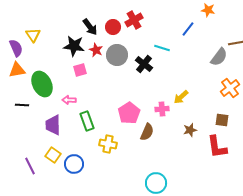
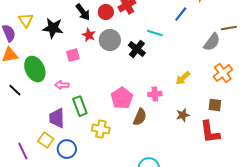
black star: (74, 46) -> (53, 28), moved
yellow arrow: (181, 97) -> (183, 78), moved
black line: (22, 105) -> (15, 90), turned 40
purple trapezoid: (53, 125) -> (57, 118), moved

